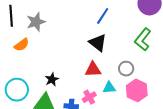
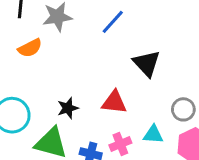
blue line: (103, 16) -> (113, 22), moved
red triangle: (93, 69) -> (114, 102), moved

